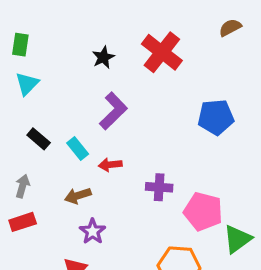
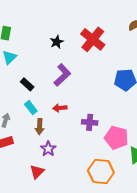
black rectangle: (39, 139) -> (27, 84), moved
cyan rectangle: (78, 149) -> (31, 108), moved
brown arrow: (78, 196) -> (40, 127), turned -70

